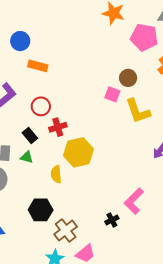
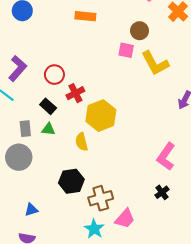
orange rectangle: (38, 66) -> (85, 16), moved
black cross: (112, 220) -> (162, 192), moved
brown cross: (66, 230) -> (101, 198), turned 30

